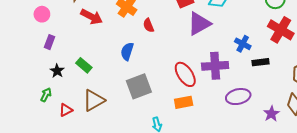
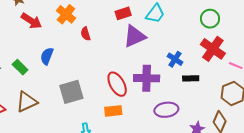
blue semicircle: (127, 51) -> (47, 56), moved

